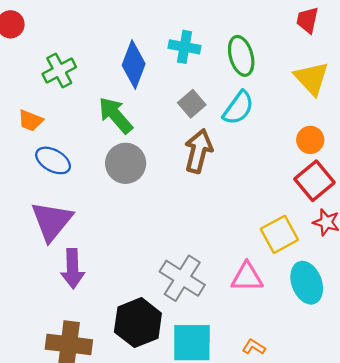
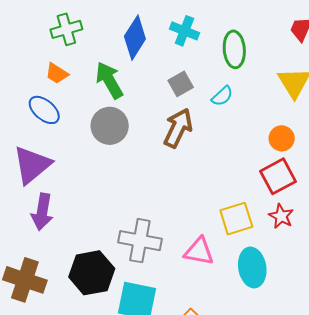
cyan semicircle: (238, 108) -> (222, 96), size x0.7
orange trapezoid: (30, 121) -> (57, 73), moved
gray cross: (182, 278) -> (140, 241), turned -33

